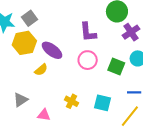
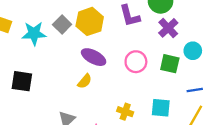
purple L-shape: (88, 32) -> (130, 16), moved
purple cross: (131, 32) -> (168, 28), moved
yellow hexagon: (24, 43) -> (90, 21), moved

